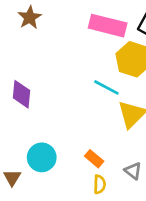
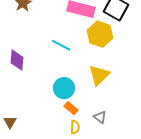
cyan line: (106, 87) -> (61, 45), moved
cyan circle: (42, 157) -> (64, 88), moved

